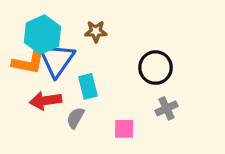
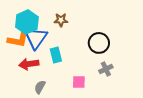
gray semicircle: (75, 118) -> (40, 87), moved

